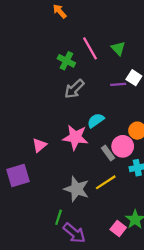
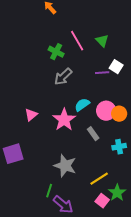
pink star: (75, 137) -> (64, 120), turned 30
pink triangle: (39, 145) -> (31, 115), moved
pink circle: (123, 146) -> (106, 111), moved
yellow line: (106, 182) -> (99, 179), moved

